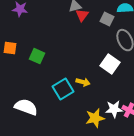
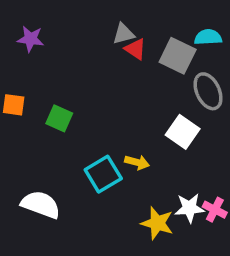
red triangle: (82, 15) -> (135, 49), turned -32
gray square: (107, 19) -> (178, 56), size x1.5
yellow star: (95, 118) -> (157, 223), turned 30

